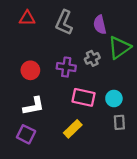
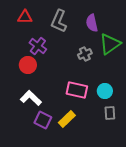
purple cross: (66, 67) -> (38, 46), moved, turned 30
white L-shape: (34, 106) -> (31, 98), turned -125
purple square: (26, 134) -> (43, 120), moved

